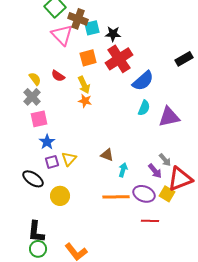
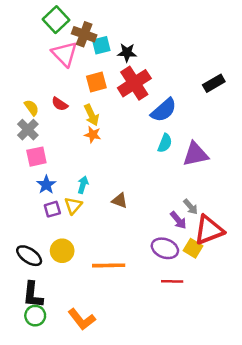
cyan arrow: (123, 170) -> (83, 185), moved
black ellipse: (33, 179) -> (29, 256), moved
orange line: (116, 197) -> (109, 265), moved

